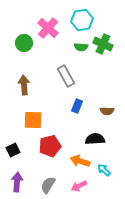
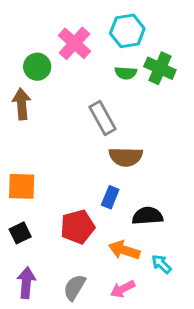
brown arrow: (24, 85) -> (22, 104), moved
blue rectangle: (77, 106) -> (110, 197), moved
brown semicircle: (107, 111) -> (126, 157), moved, size x1.5
orange square: (33, 120) -> (22, 186), moved

